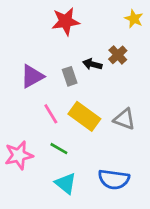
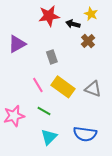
yellow star: (134, 19) -> (91, 14), moved
black arrow: (92, 64) -> (73, 24), moved
purple triangle: (32, 76) -> (17, 44), moved
cyan triangle: (66, 183) -> (49, 137), turned 36

